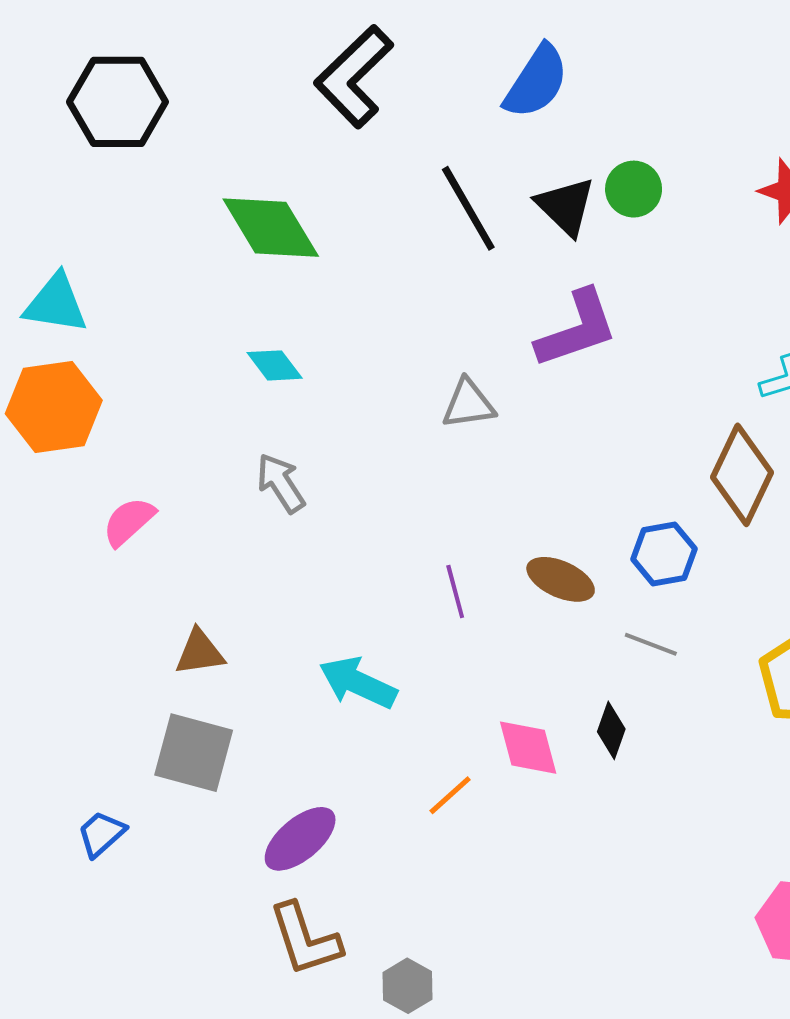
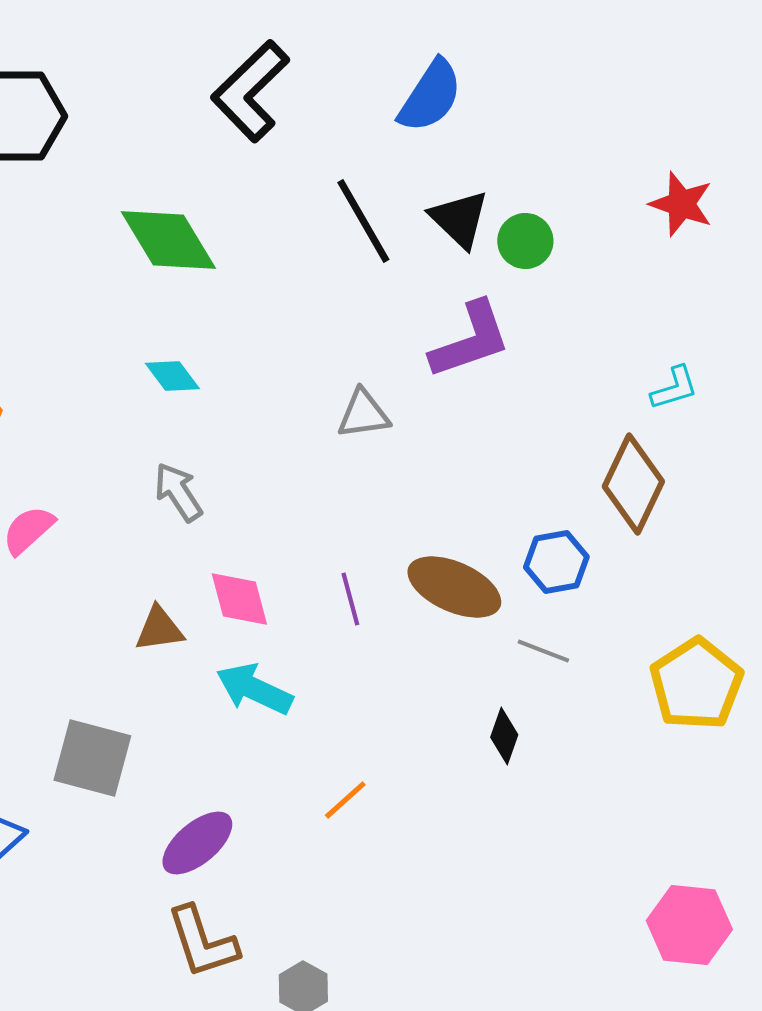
green circle: (634, 189) -> (525, 241), moved
brown ellipse: (561, 579) -> (454, 587), size x1.4
brown triangle: (200, 652) -> (159, 629), moved
pink diamond: (528, 748) -> (239, 599), moved

